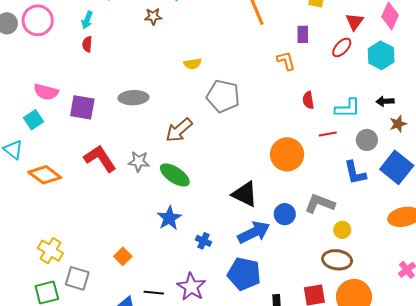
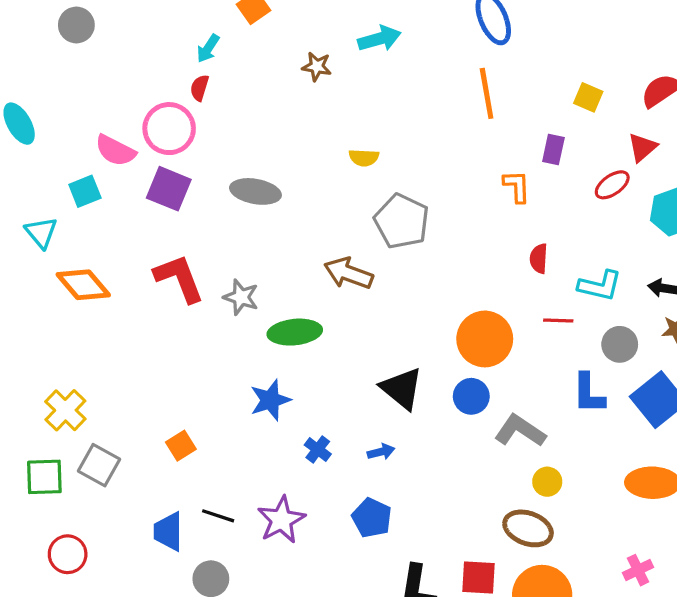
pink circle: (38, 20) -> (169, 129), moved
brown arrow: (179, 130) -> (348, 273), moved, turned 48
green ellipse: (175, 175) -> (295, 332), turned -52
blue circle: (285, 214) -> (471, 396), moved
blue arrow: (254, 232) -> (381, 452), moved, size x0.5
blue pentagon: (244, 274) -> (372, 518), size x0.7

